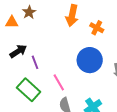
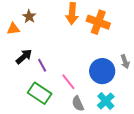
orange cross: (97, 28) -> (98, 22), size x1.6
blue circle: (90, 60) -> (102, 71), moved

